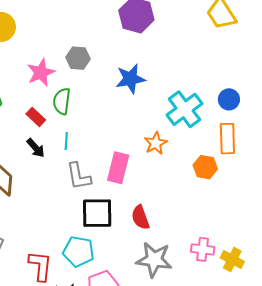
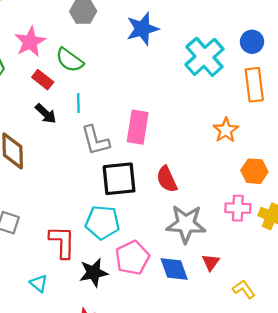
pink star: (41, 73) -> (30, 42), moved
green semicircle: (62, 101) -> (70, 60), turned -56
orange star: (156, 143) -> (226, 130), moved
orange hexagon: (205, 167) -> (254, 171), moved

